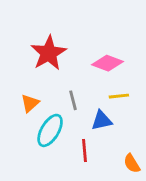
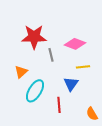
red star: (49, 53) -> (34, 37), turned 30
gray line: (73, 100) -> (51, 55), moved
blue triangle: (102, 120) -> (71, 84), turned -42

